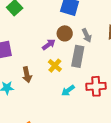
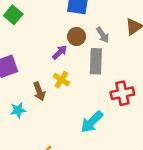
yellow cross: (55, 66) -> (61, 80), moved
cyan arrow: (68, 90) -> (92, 122), moved, size x1.5

